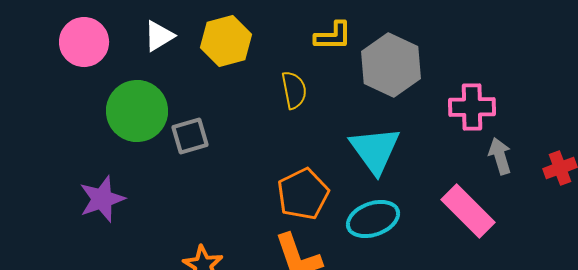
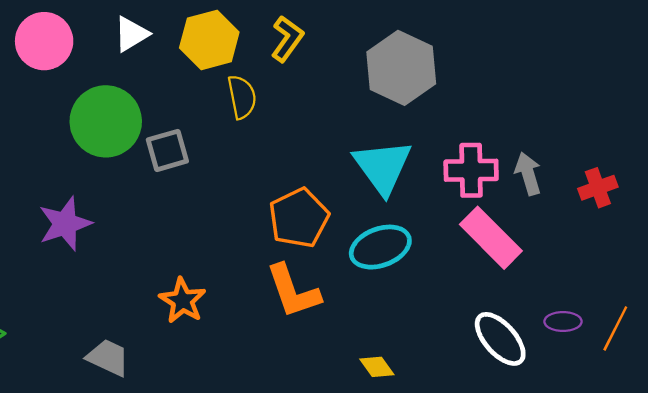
yellow L-shape: (333, 36) -> (287, 39), moved, turned -54
yellow semicircle: (294, 90) -> (242, 97), moved
pink cross: (472, 107) -> (471, 170), moved

